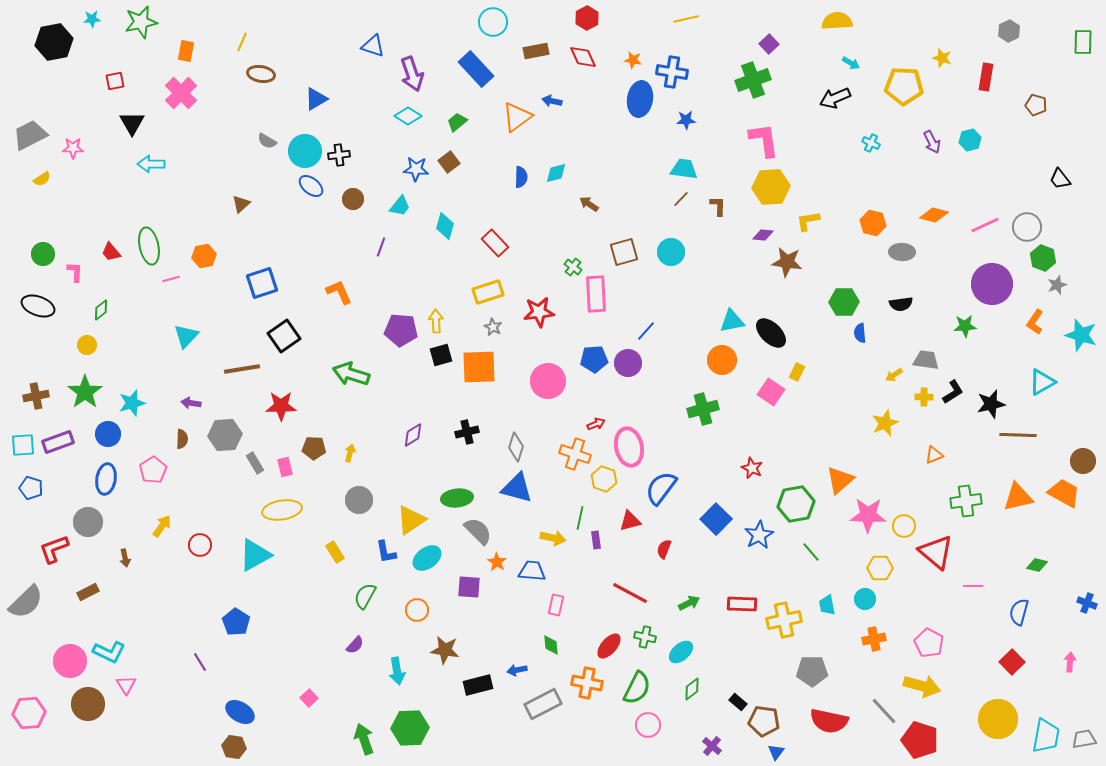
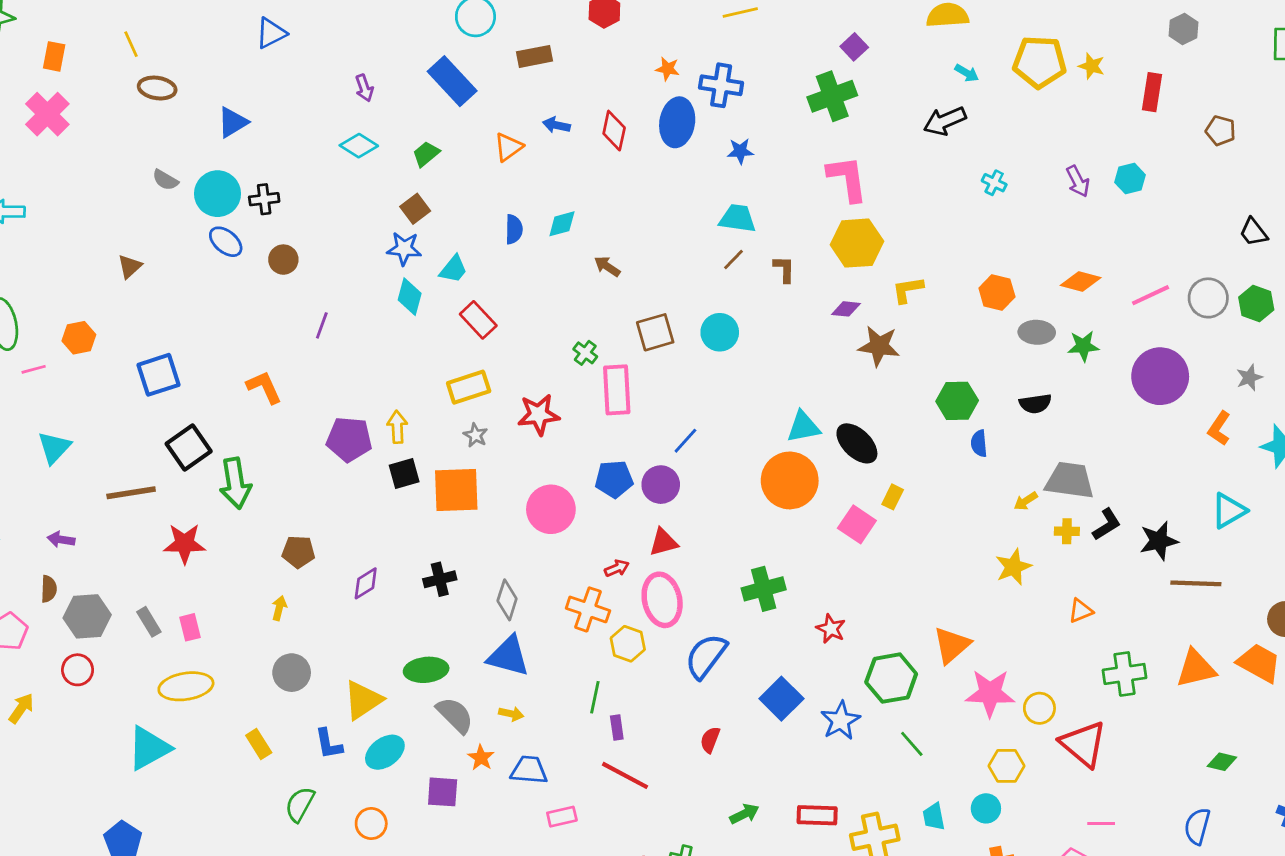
yellow line: (242, 42) -> (131, 44), turned -48
blue triangle: (373, 46) -> (271, 33), moved, turned -45
red diamond: (583, 57) -> (614, 131), moved, turned 36
purple arrow: (412, 74) -> (364, 88), size x0.6
yellow pentagon: (904, 86) -> (1039, 62), moved
orange triangle: (517, 117) -> (508, 147), size x0.7
blue star: (416, 169) -> (404, 249), moved
cyan trapezoid: (400, 206) -> (454, 269), moved
green hexagon: (1043, 258) -> (1256, 303), moved
green star: (965, 326) -> (1083, 346), moved
orange circle: (722, 360) -> (790, 480), size x1.4
gray trapezoid: (926, 360) -> (1070, 480), size x1.4
green arrow: (351, 374) -> (235, 483), moved, turned -117
green cross: (703, 409) -> (764, 589), moved
gray hexagon: (225, 435) -> (87, 616), moved
brown pentagon: (314, 448) -> (298, 552), moved
red triangle: (630, 521) -> (663, 542), moved
yellow arrow: (553, 538) -> (511, 714), moved, size x0.7
red circle: (200, 545) -> (78, 670), moved
pink line: (973, 586) -> (1101, 824), moved
red line: (630, 593) -> (625, 775), moved
pink rectangle: (556, 605) -> (562, 817), turned 65

